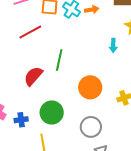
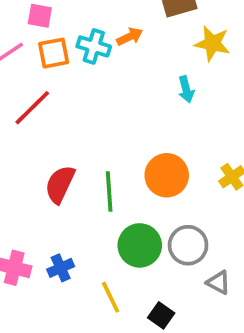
green line: (59, 60) -> (109, 191), moved
green circle: (52, 112) -> (140, 245), moved

